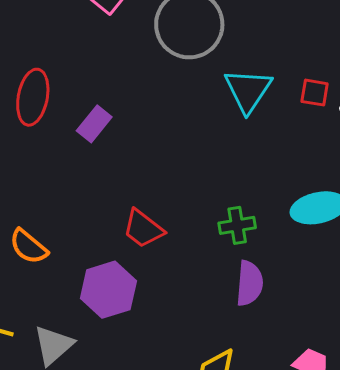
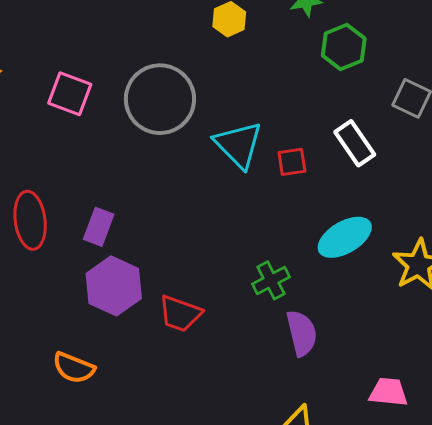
red square: (315, 93) -> (292, 162), moved
purple hexagon: (108, 290) -> (114, 286), moved

